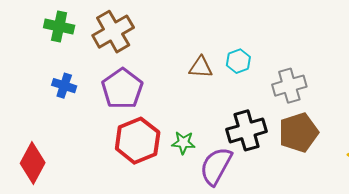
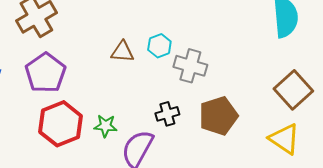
gray cross: (289, 86) -> (190, 66), moved, turned 32
black cross: (247, 130) -> (167, 114), size x0.6

